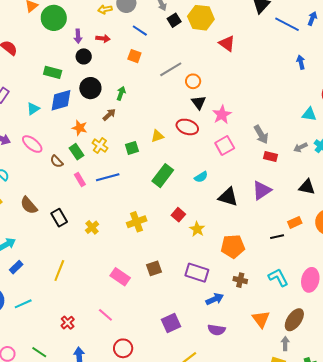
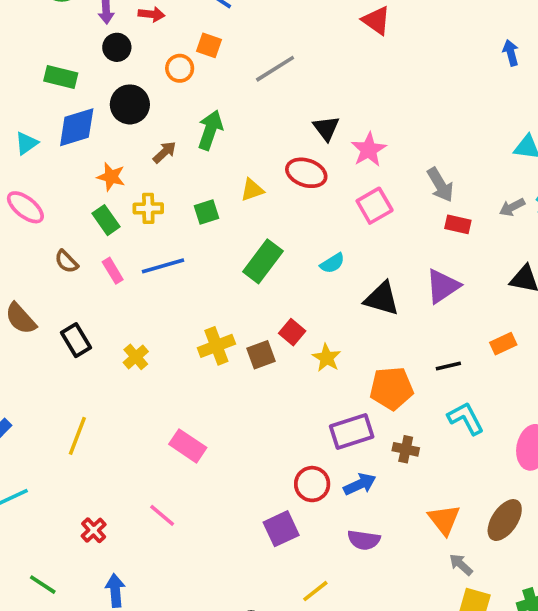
orange circle: (193, 81) -> (180, 68), moved
green arrow: (121, 93) -> (210, 130), moved, size x1.5
yellow cross: (100, 145) -> (148, 208), turned -35
brown semicircle: (57, 161) -> (66, 261), moved
black line: (277, 237) -> (448, 366), moved
brown square: (154, 268) -> (261, 355), moved
purple rectangle: (197, 273) -> (352, 432), moved, turned -35
cyan L-shape: (278, 277) -> (466, 418), moved
gray arrow: (285, 344) -> (461, 565), moved, turned -48
red circle: (123, 348) -> (312, 484), moved

